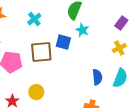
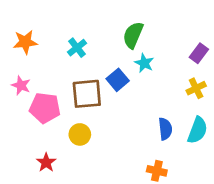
blue square: (63, 42) -> (118, 80), turned 35
yellow circle: (36, 92) -> (80, 134), moved

